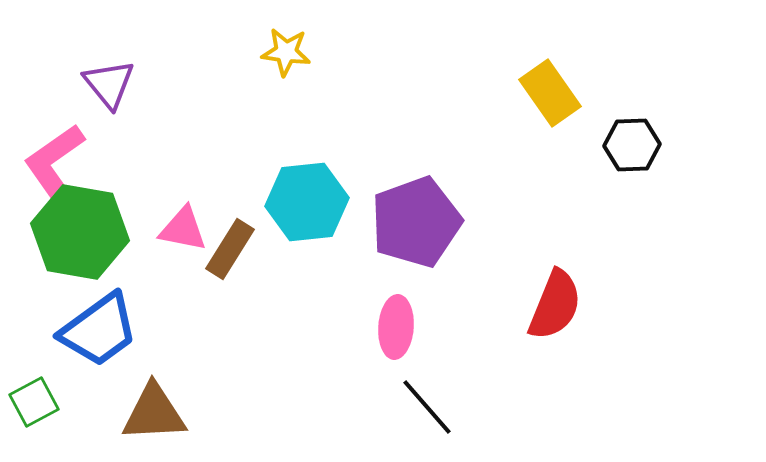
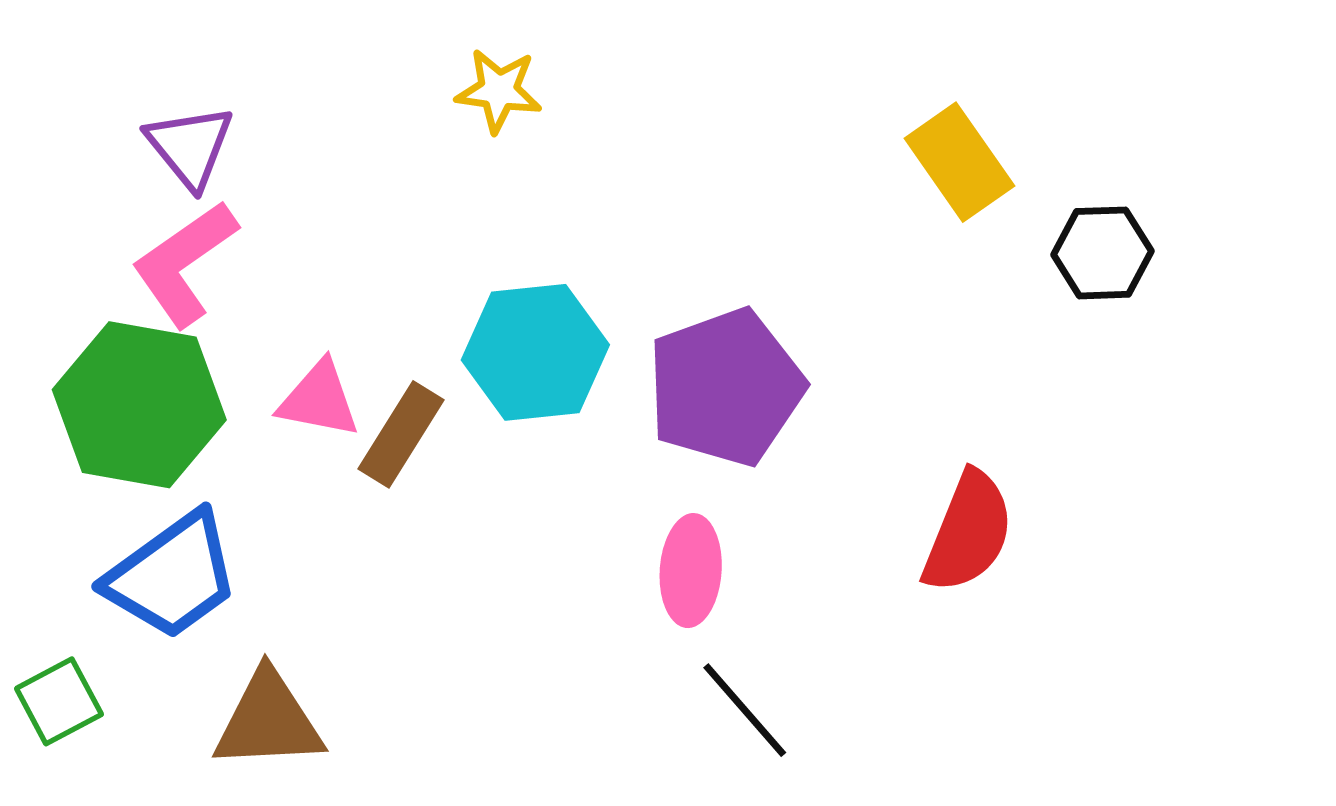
pink L-shape: (54, 160) -> (185, 263), moved

